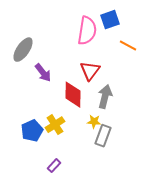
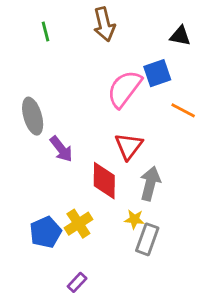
pink semicircle: (87, 31) -> (124, 89), turned -152
gray ellipse: (23, 50) -> (33, 116), turned -50

